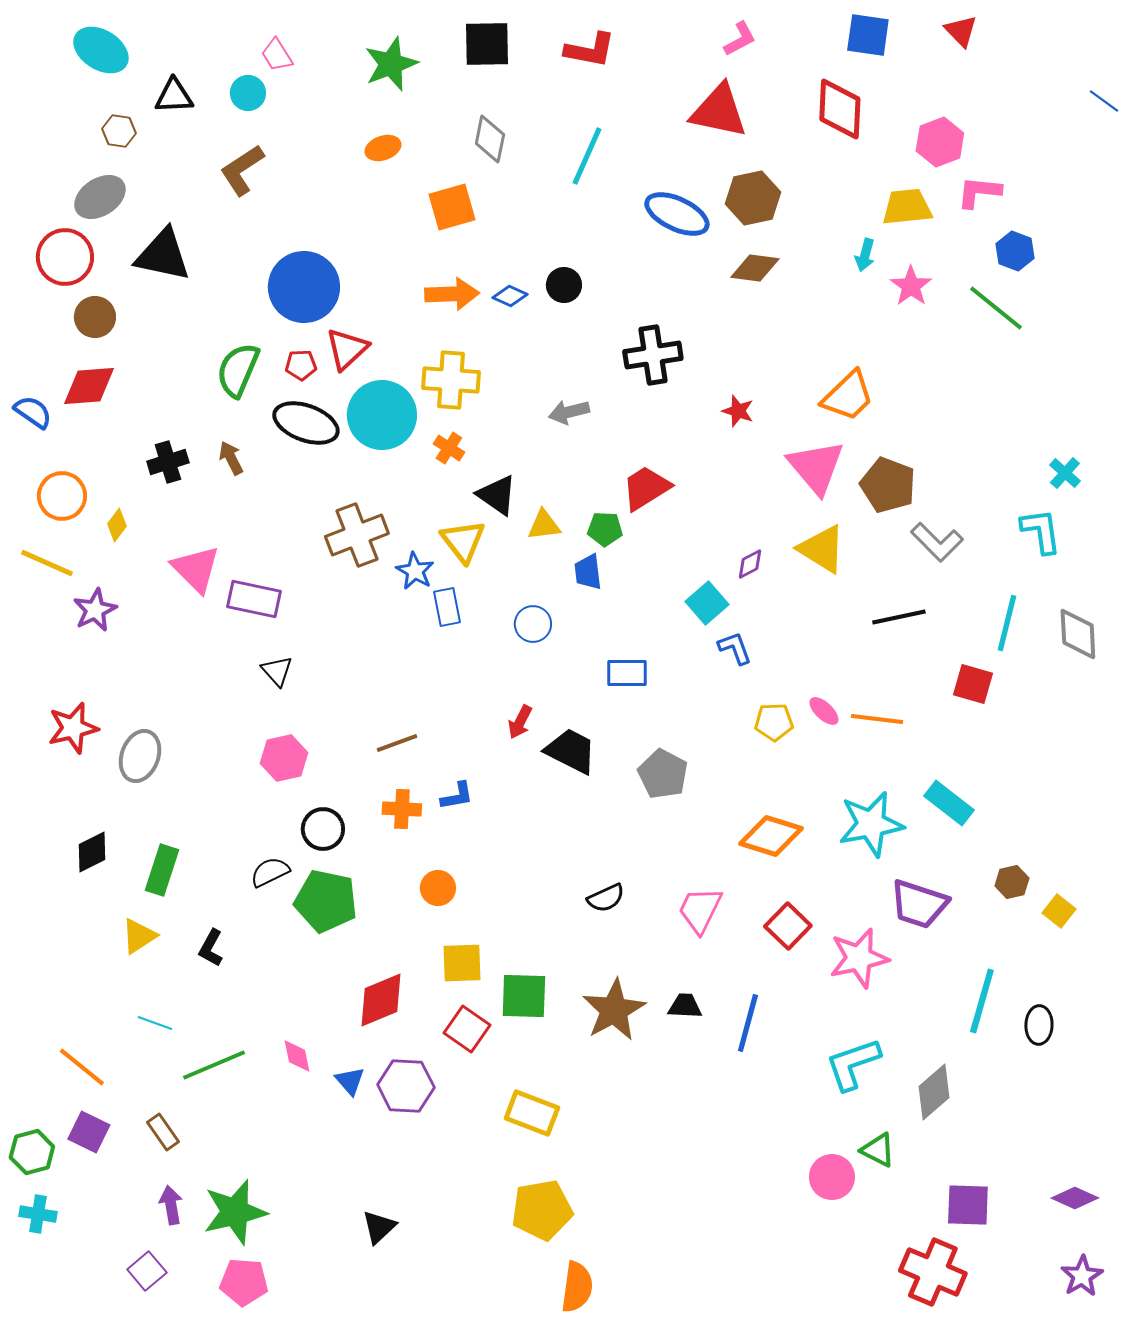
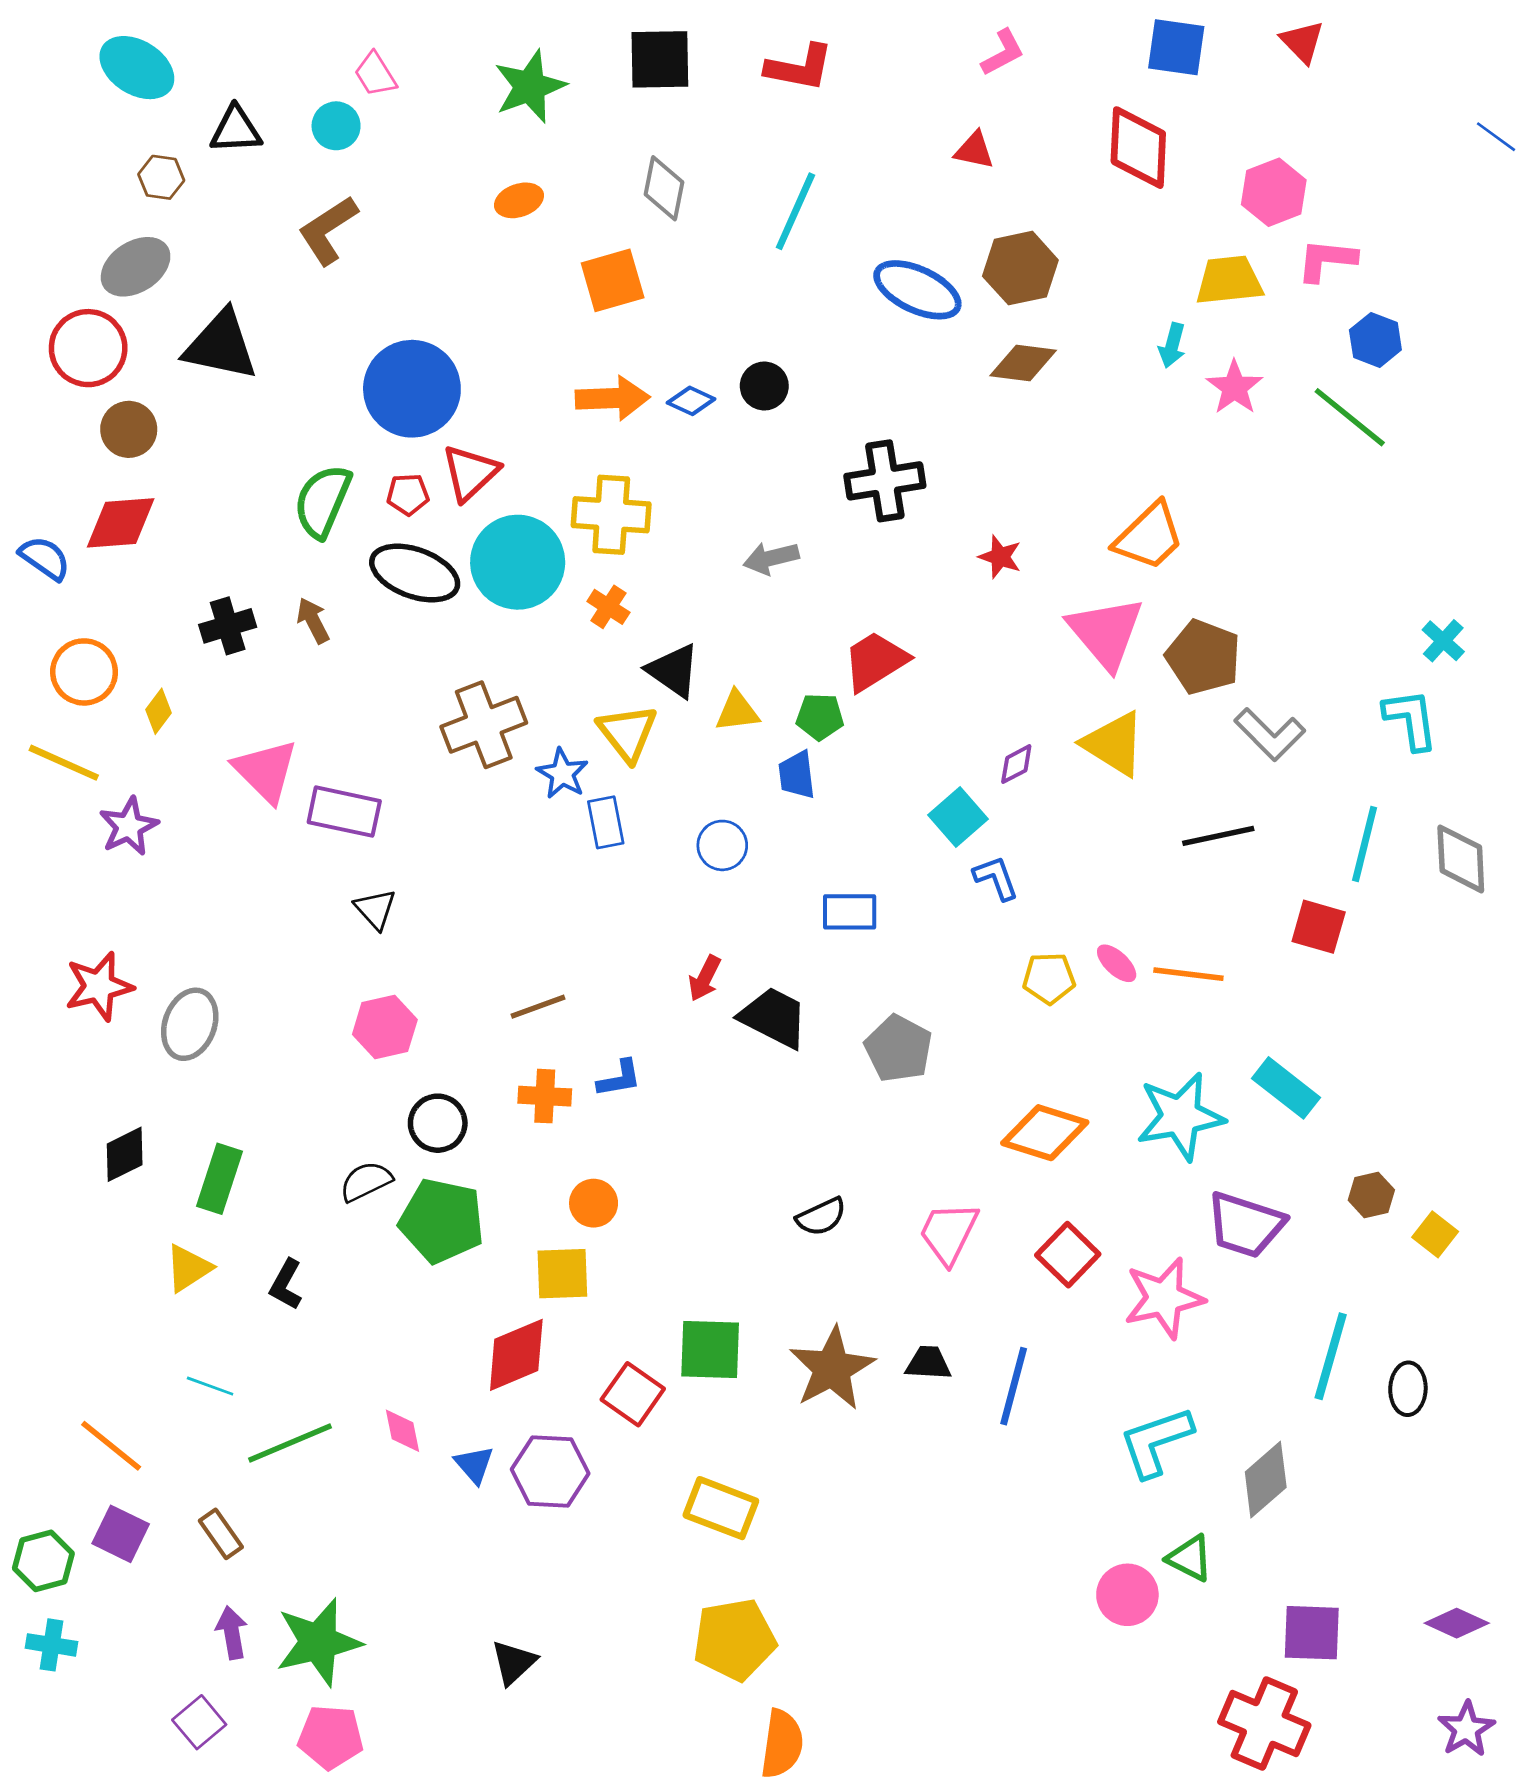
red triangle: (719, 111) -> (974, 150), size x0.5
yellow square: (462, 963) -> (562, 1274), moved

